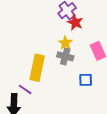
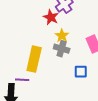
red star: (75, 22) -> (51, 17), moved
purple line: (25, 89) -> (22, 80), turned -32

